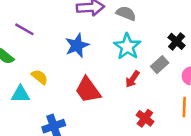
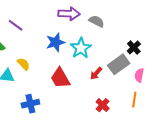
cyan star: (127, 47) -> (81, 48), moved
gray rectangle: (160, 65) -> (119, 64), size x1.5

